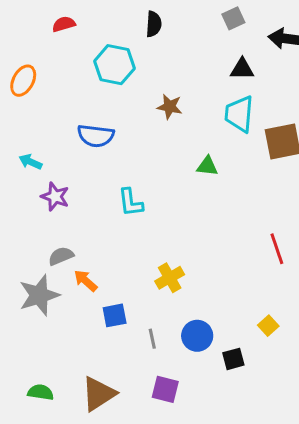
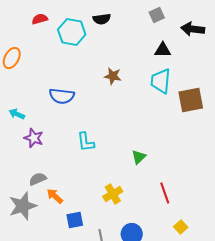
black semicircle: (154, 24) -> (102, 19), turned 78
cyan hexagon: (115, 65) -> (72, 32), moved
green triangle: (207, 166) -> (139, 157), moved, turned -49
red line: (277, 249) -> (165, 193), moved

